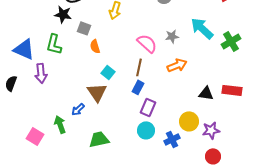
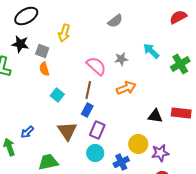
black star: (63, 14) -> (20, 44), moved
gray square: (84, 28) -> (42, 51), moved
cyan arrow: (202, 28) -> (151, 51), size x0.7
brown triangle: (97, 92) -> (67, 131), moved

